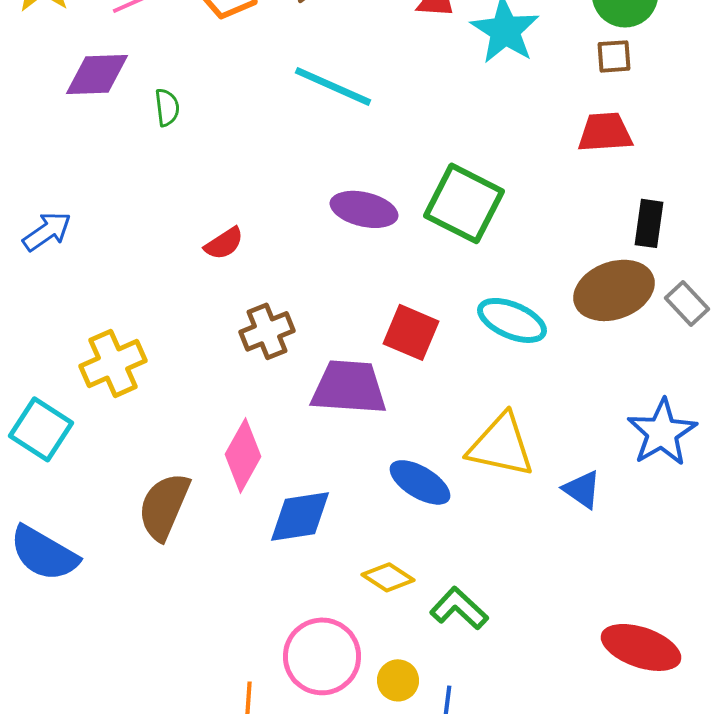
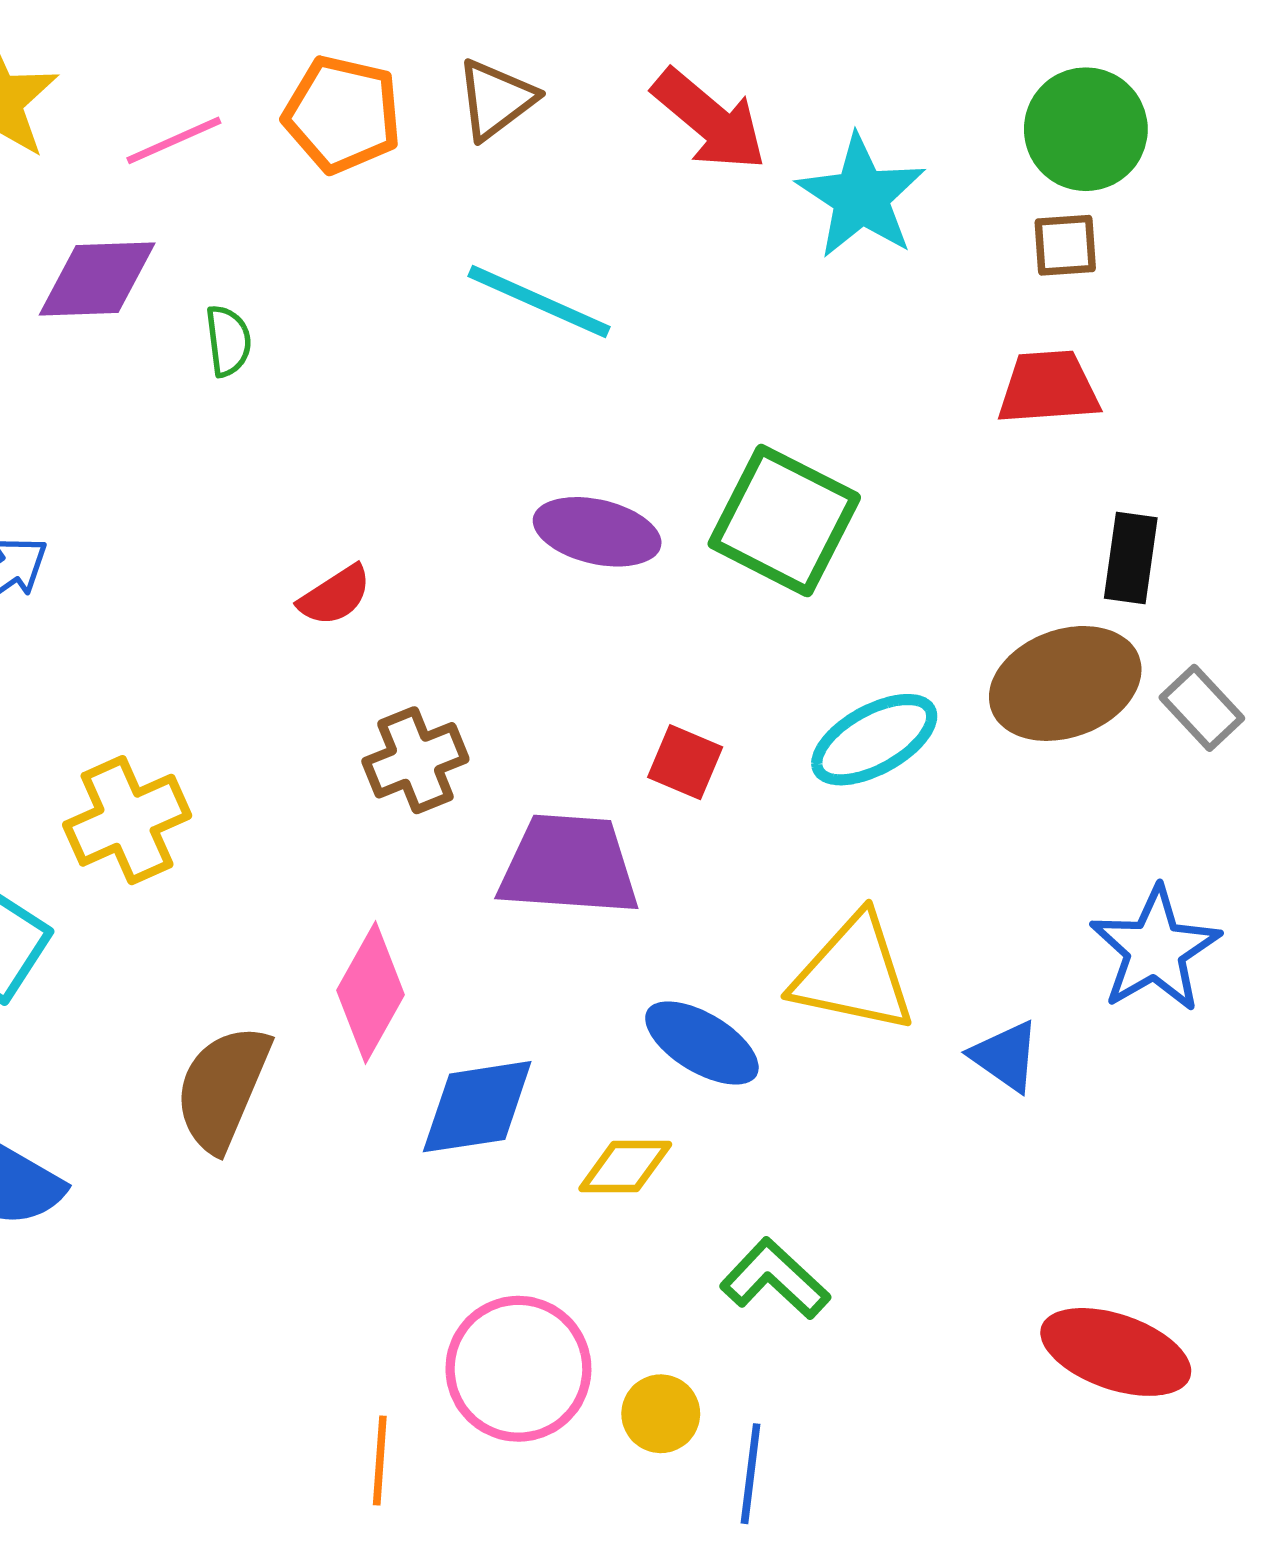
cyan ellipse: (512, 320) -> (874, 740), turned -52
red square: (411, 332) -> (685, 762), size x0.7
yellow diamond: (388, 577) -> (625, 1167), moved, turned -33

